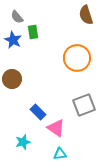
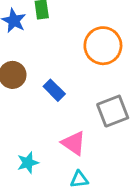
blue rectangle: (38, 112) -> (54, 90), moved

